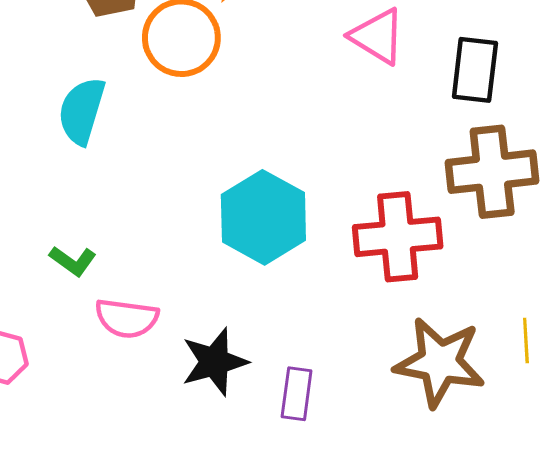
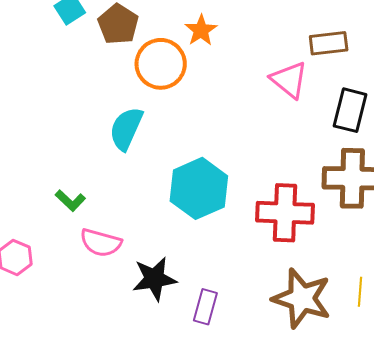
cyan semicircle: (82, 111) -> (126, 129), moved

